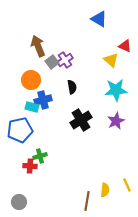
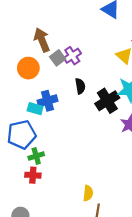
orange circle: (31, 80) -> (28, 68), moved
black cross: (81, 120) -> (107, 101), moved
green cross: (40, 156) -> (36, 156), moved
yellow semicircle: (105, 190) -> (88, 193), moved

